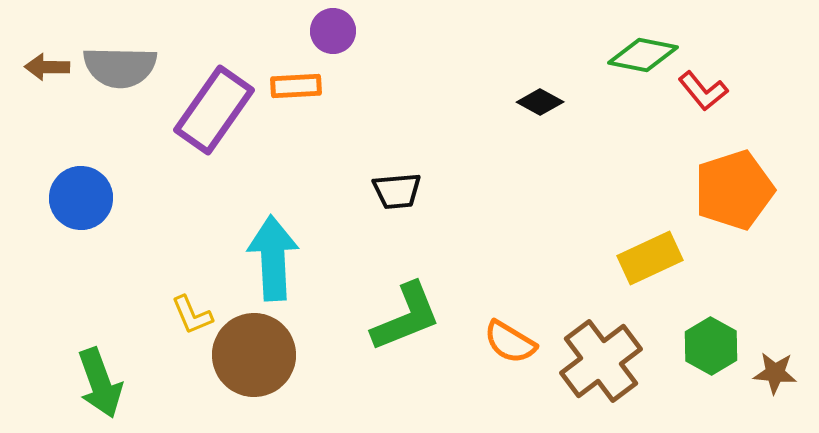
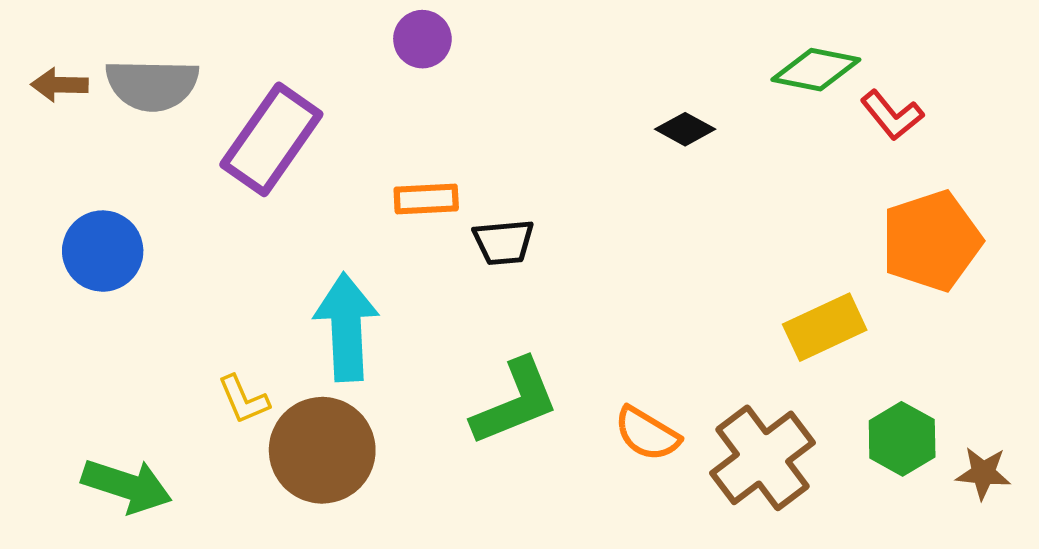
orange rectangle: (296, 86) -> (426, 199), moved
green arrow: (100, 383) -> (127, 486), turned -52

